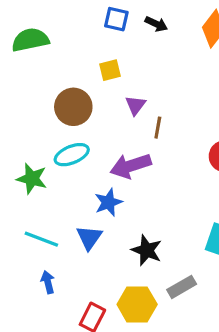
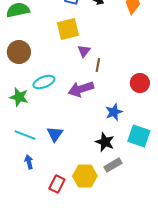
yellow square: (110, 70) -> (68, 29), size x1.6
brown circle: (73, 107) -> (19, 52), moved
blue star: (108, 202) -> (114, 112), moved
black star: (147, 250) -> (105, 142), moved

